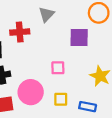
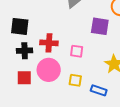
red cross: (20, 32) -> (49, 43), moved

